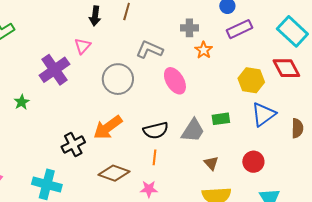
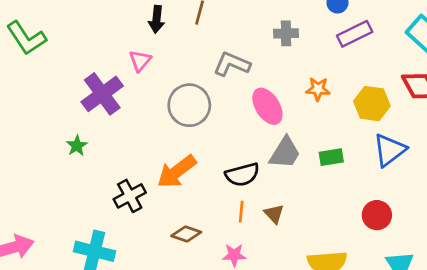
orange star: (204, 50) -> (318, 89), moved, turned -30
green star: (22, 102) -> (77, 146), moved
gray trapezoid: (193, 130) -> (285, 153), moved
brown triangle: (211, 163) -> (274, 214), moved
brown diamond: (114, 173) -> (186, 234), size x0.7

